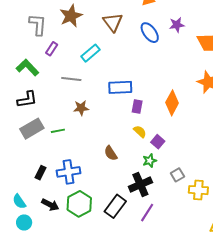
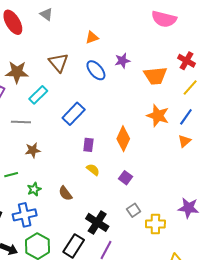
brown star: (71, 16) -> (17, 72), moved, turned 30
blue rectangle: (120, 87) -> (74, 114), moved, turned -40
purple square: (158, 142) -> (126, 178), moved
green star: (150, 161) -> (34, 189), moved
black cross: (140, 185) -> (97, 222), turned -30

